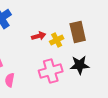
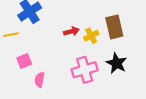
black star: (80, 65) -> (117, 63), turned 30

